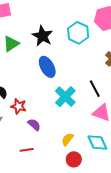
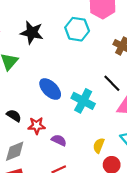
black star: (42, 36) -> (32, 33), moved
blue ellipse: (47, 67) -> (50, 89), moved

